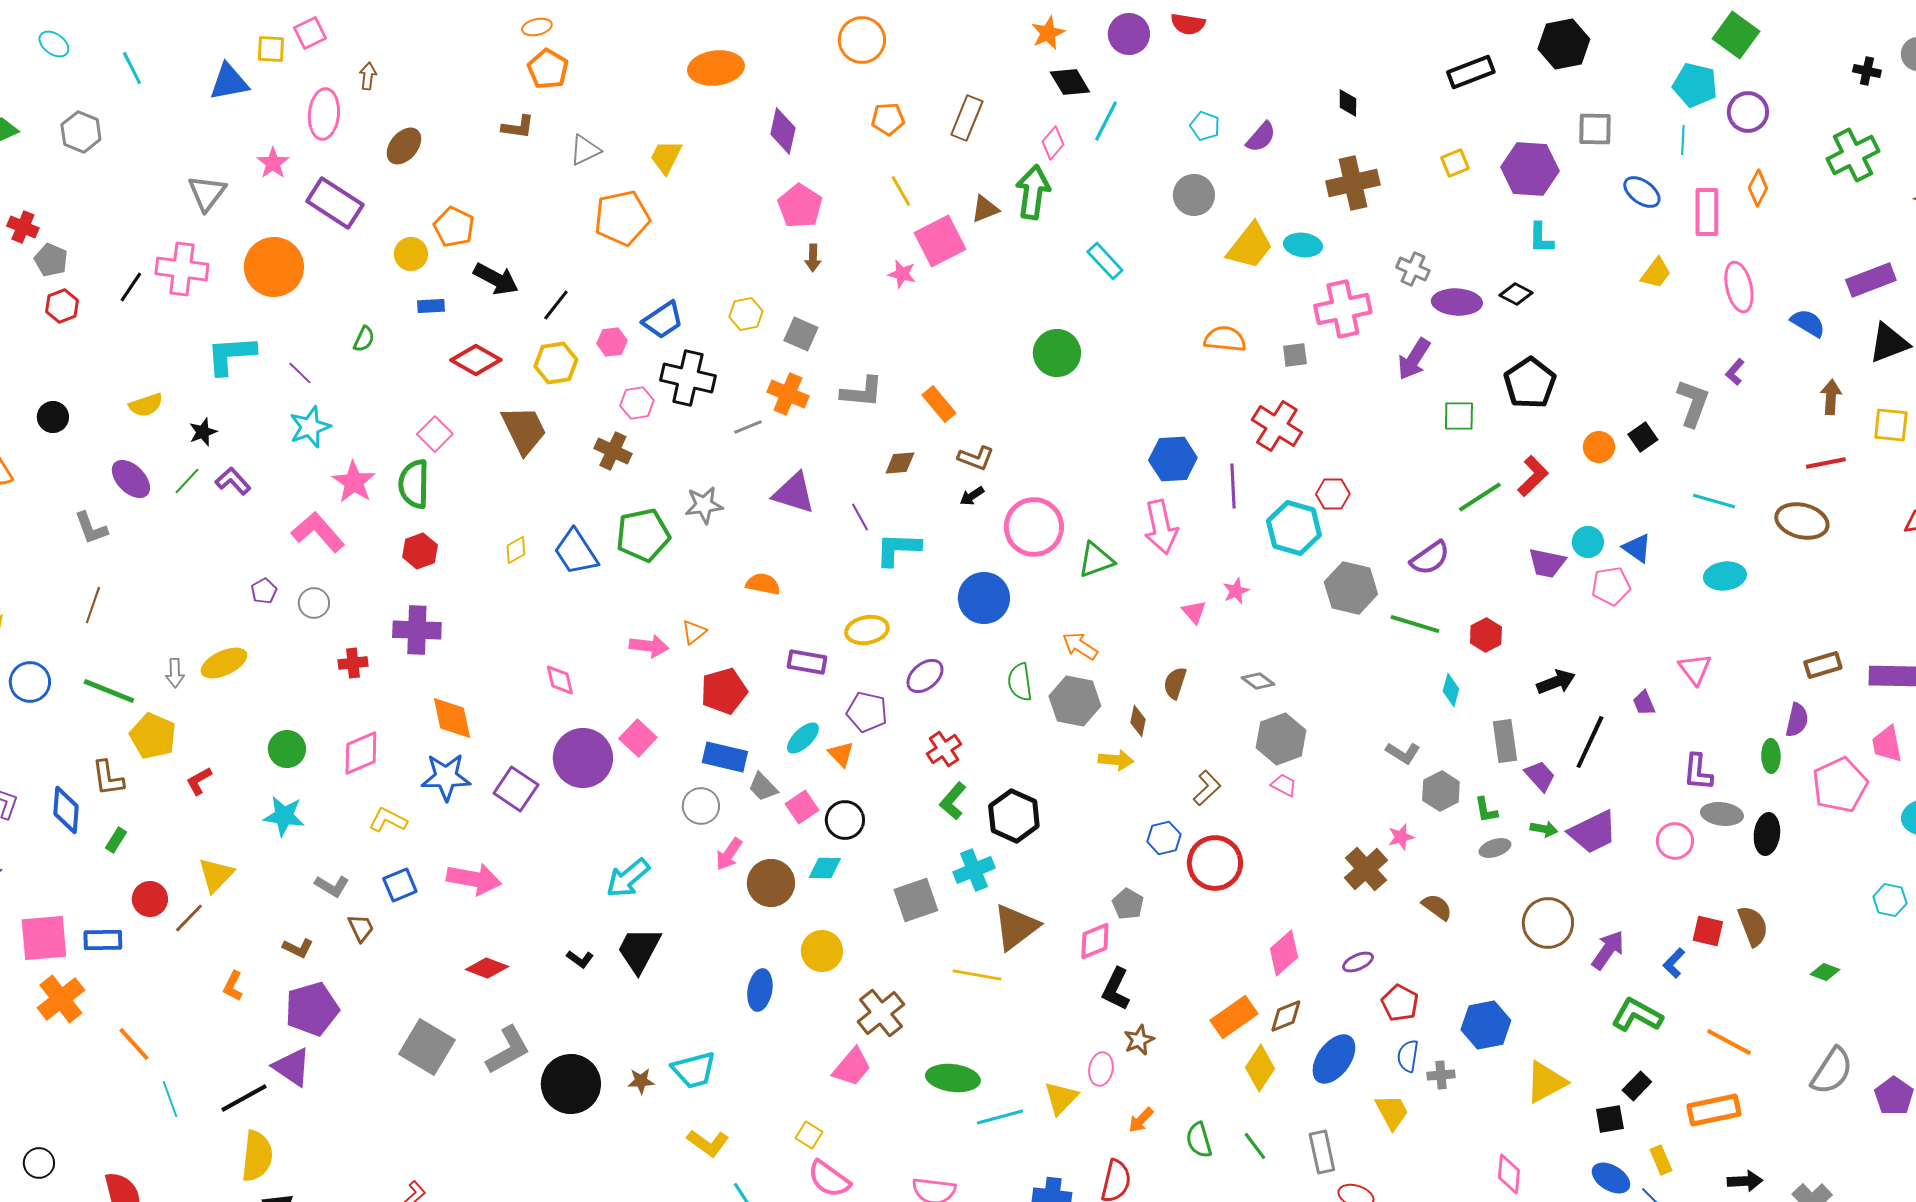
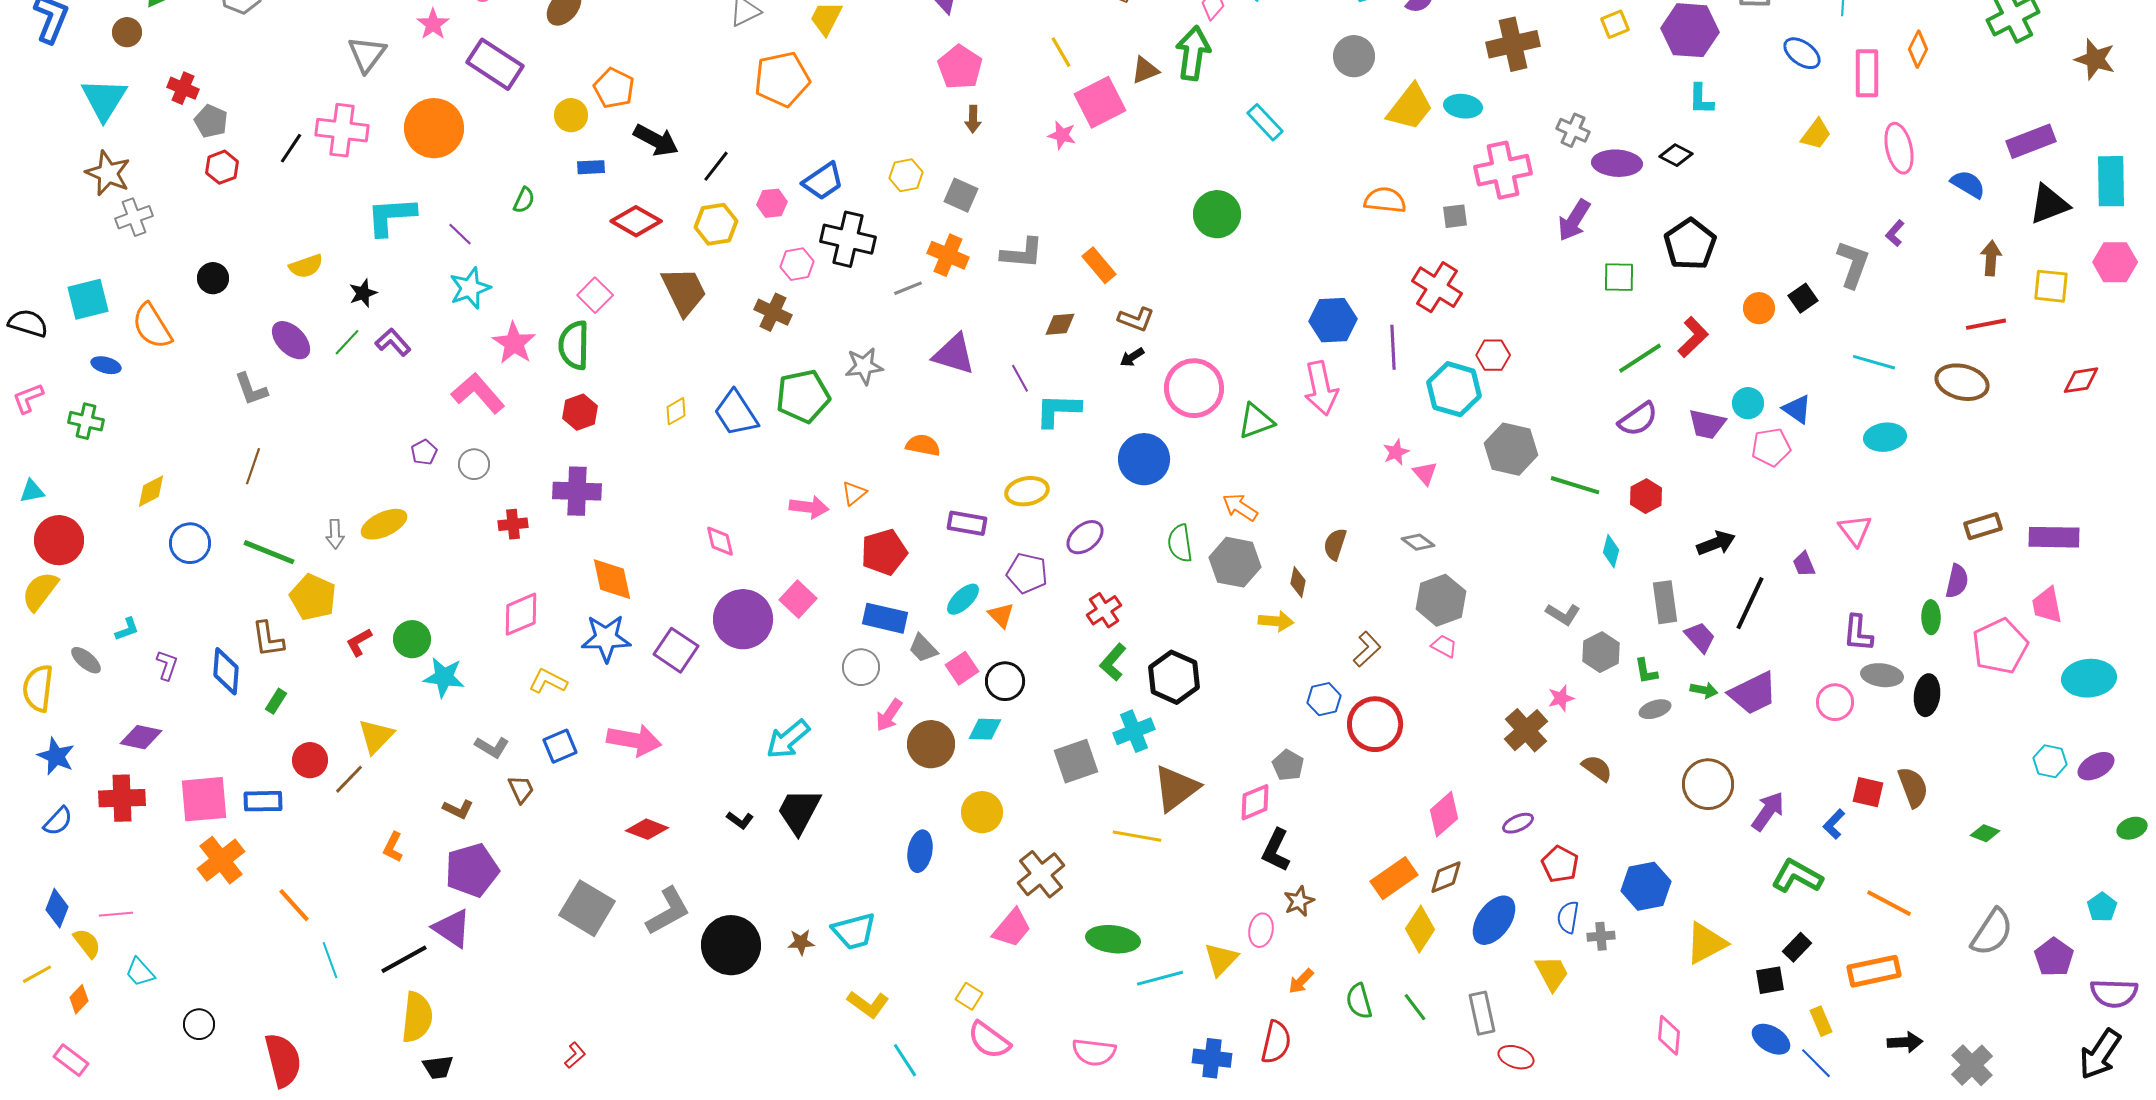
purple semicircle: (1430, 558) -> (1638, 419), moved
pink triangle: (1194, 612) -> (1425, 473), moved
green circle: (287, 749) -> (412, 639), moved

